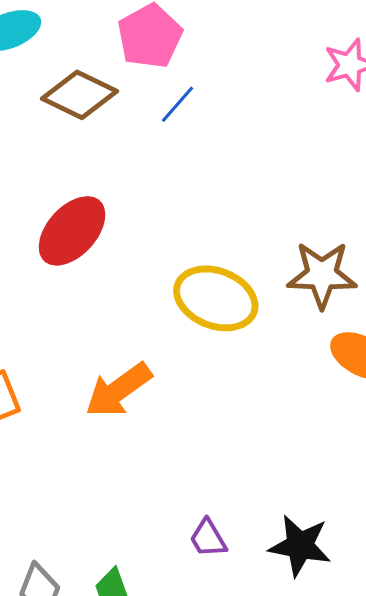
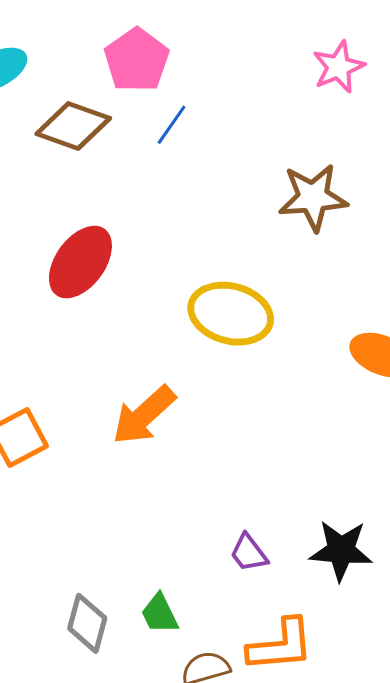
brown star: (322, 275) -> (313, 197), moved

